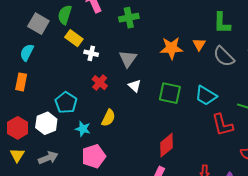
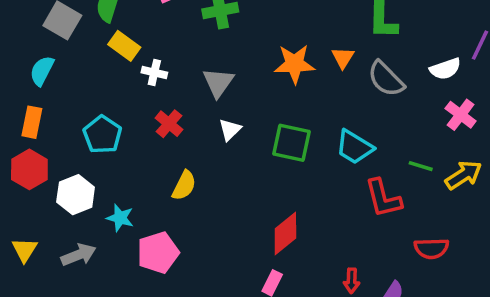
white triangle: (135, 86) -> (230, 130), turned 32
cyan pentagon: (66, 103) -> (102, 135), moved
red hexagon: (18, 128) -> (29, 169), moved
cyan star: (83, 129) -> (120, 218), moved

